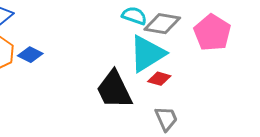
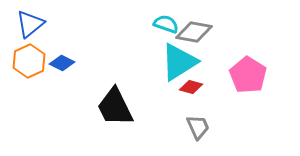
pink pentagon: (212, 33) -> (248, 75), moved
black trapezoid: (114, 90) -> (115, 107), moved

